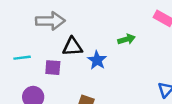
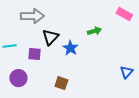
black triangle: (72, 47) -> (50, 37), turned -42

